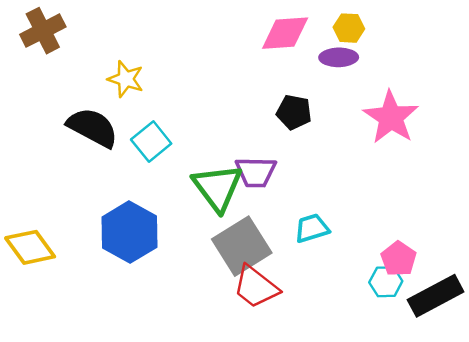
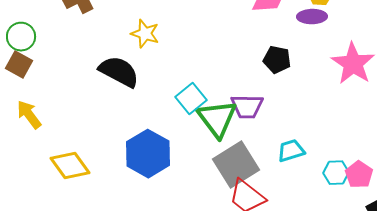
cyan square: (151, 142) -> (191, 99), moved
cyan hexagon: (386, 282) -> (336, 173), moved

